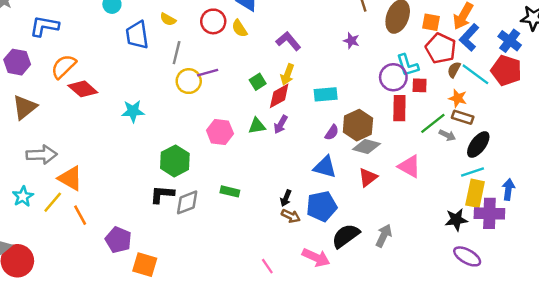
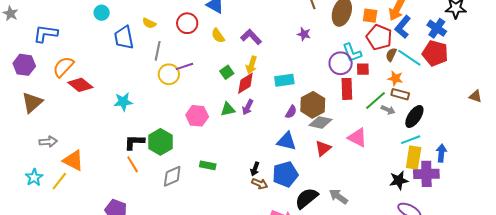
yellow semicircle: (239, 28) -> (218, 36), moved
gray arrow: (42, 155) -> (48, 142), size x0.7
black L-shape: (162, 194) -> (134, 142), moved
orange line: (80, 215) -> (133, 164), moved
gray arrow: (384, 236) -> (338, 197), turned -78

